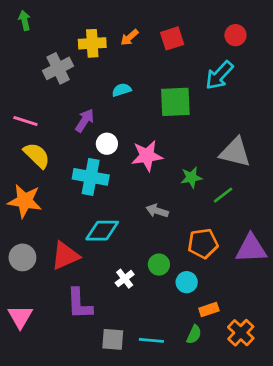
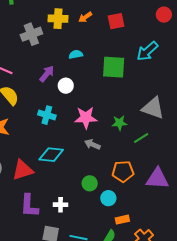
red circle: (235, 35) -> (164, 15), moved
white circle: (107, 144) -> (66, 86), moved
pink star: (147, 156) -> (86, 118), moved
cyan cross: (91, 177) -> (47, 115), size x0.7
white cross: (125, 279) -> (61, 205), moved, turned 32

